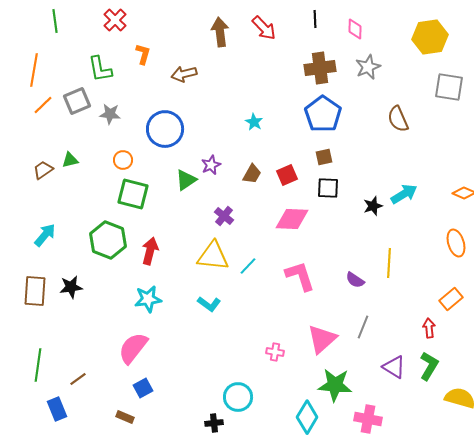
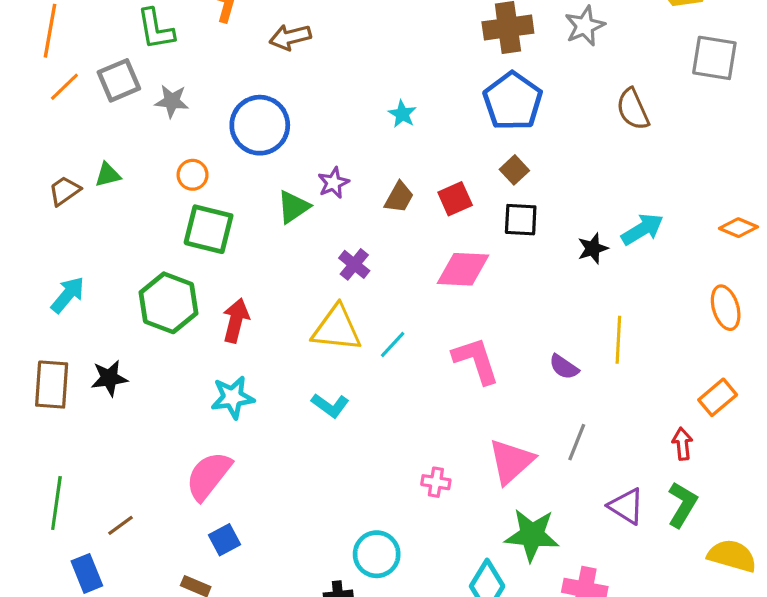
brown square: (324, 157) -> (514, 170), turned -30

